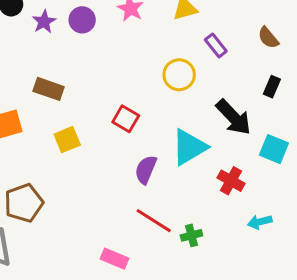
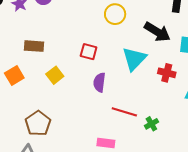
purple semicircle: (146, 170) -> (99, 82), moved
green cross: (191, 235) -> (151, 124), moved

